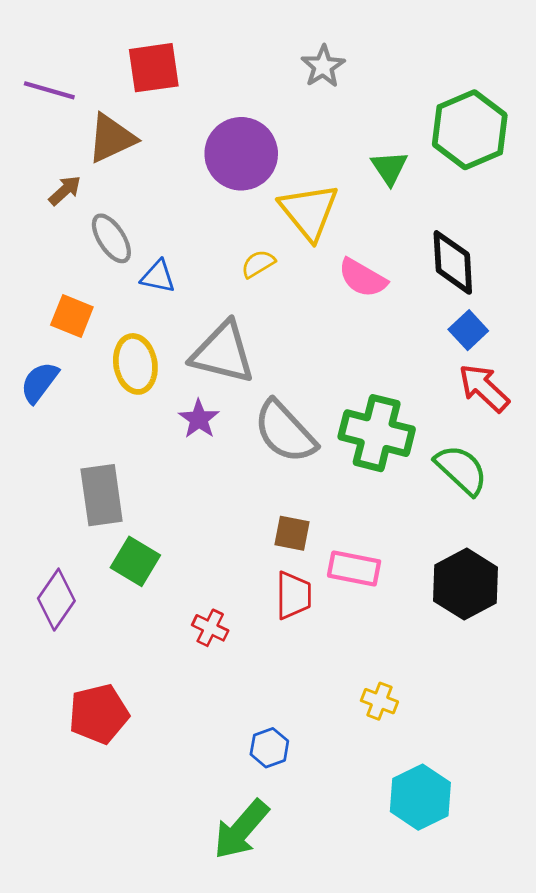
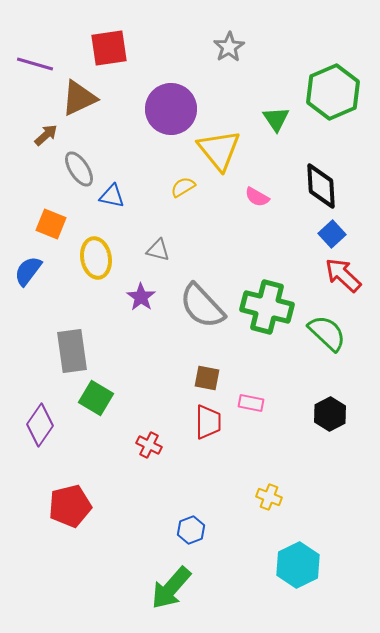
pink semicircle: (363, 278) -> (257, 197), size x0.7
gray triangle: (223, 353) -> (158, 250), size x0.5
pink rectangle: (354, 569) -> (251, 403), size x0.7
black hexagon: (466, 584) -> (330, 414), size x0.7

